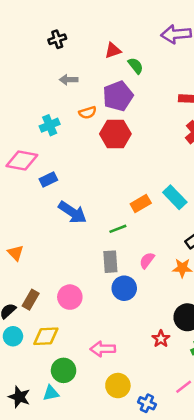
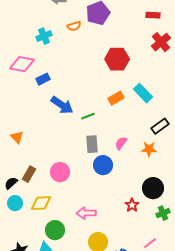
red hexagon: (115, 134) -> (117, 59), moved
green line: (118, 229) -> (88, 116), moved

